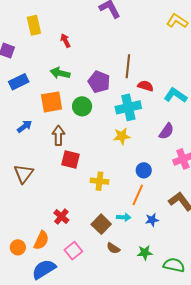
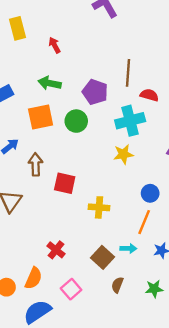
brown arrow: (58, 135) -> (36, 164), moved
brown semicircle: (113, 248) -> (117, 285), turned 80

